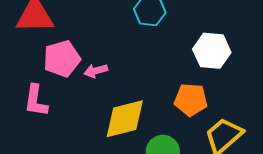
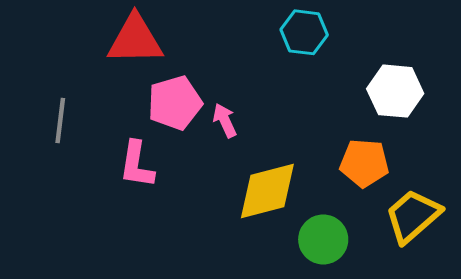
pink arrow: (96, 71) -> (225, 120), turned 80

